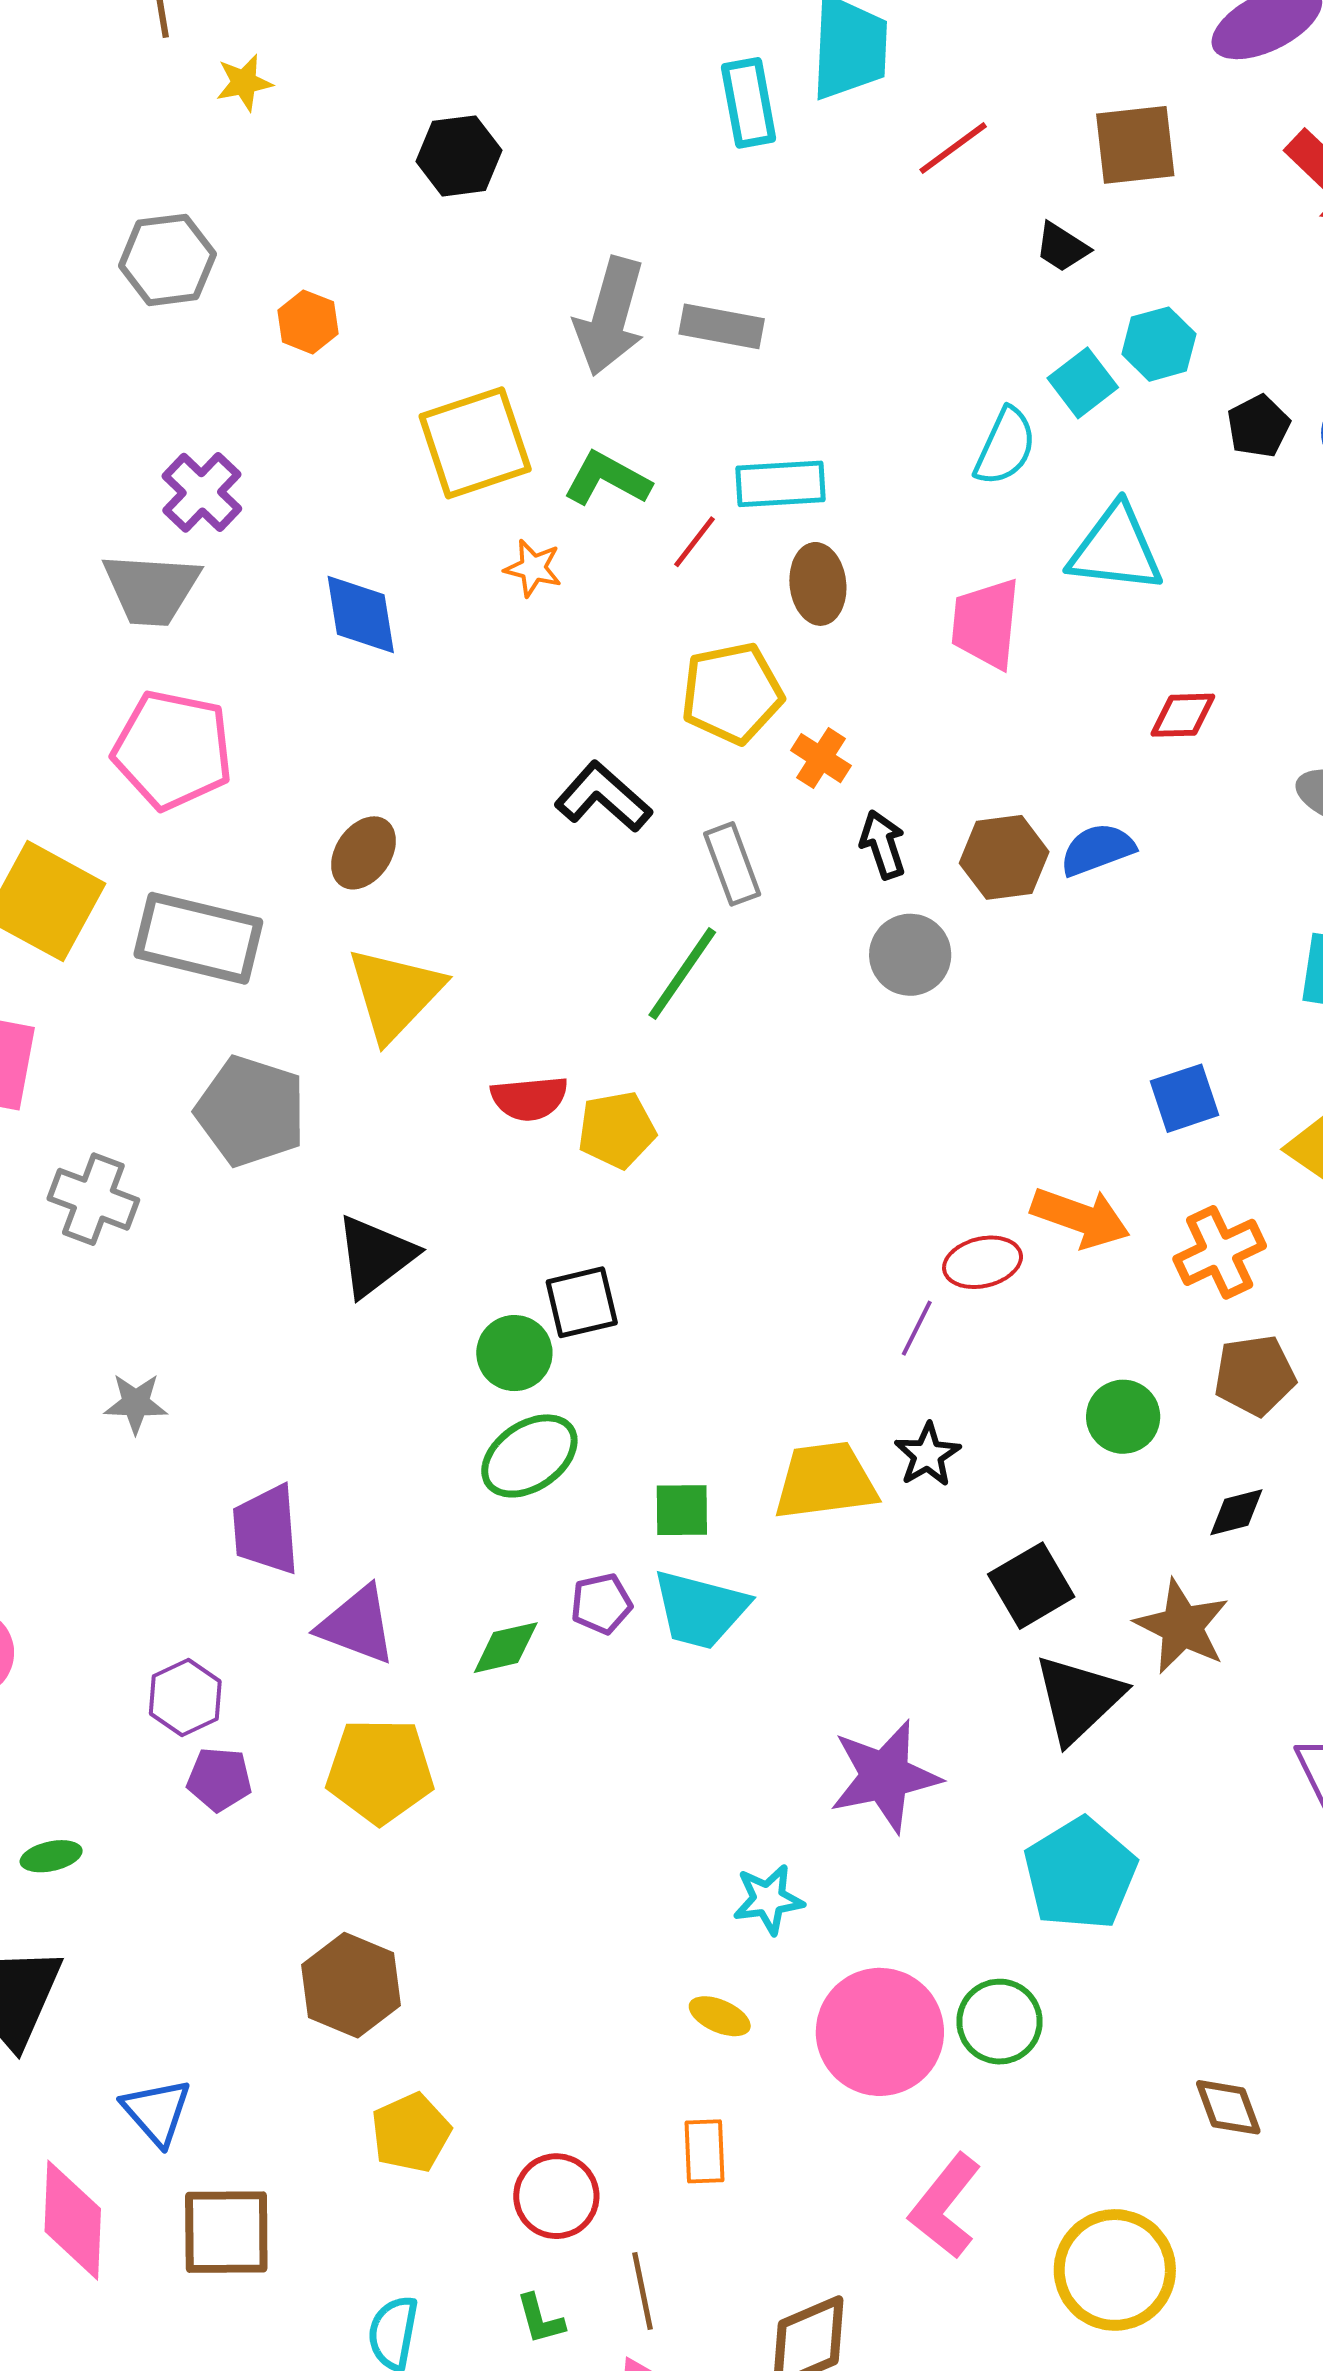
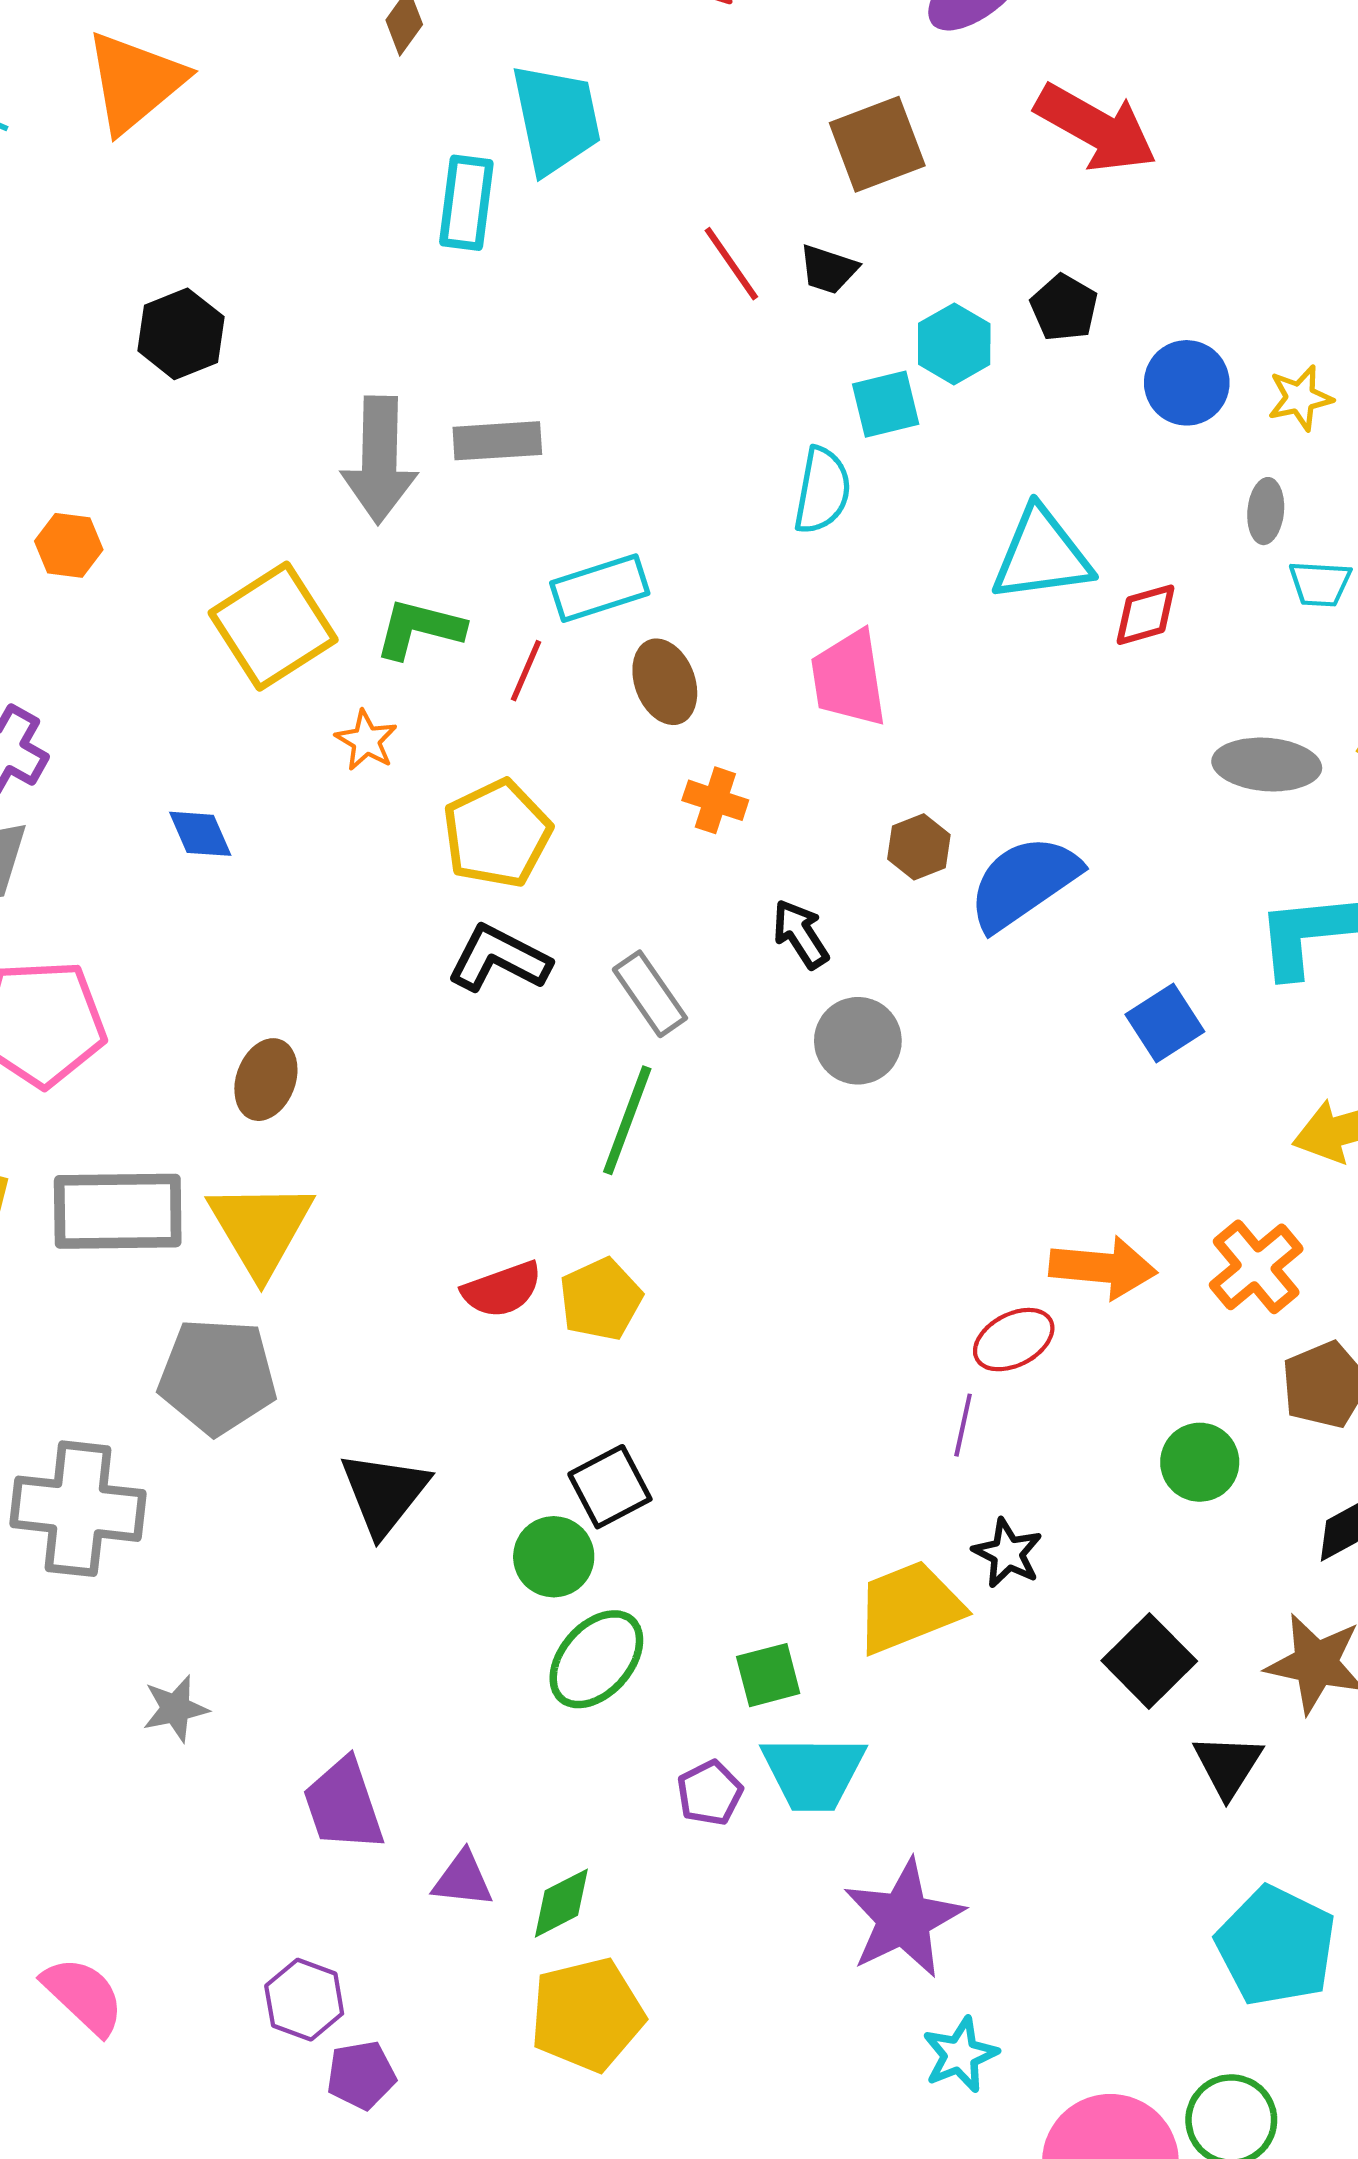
cyan rectangle: (749, 103) -> (466, 203), turned 32
red line: (953, 148) -> (731, 264), moved, turned -74
cyan square: (1083, 383) -> (886, 404), turned 38
black pentagon: (1258, 426) -> (1064, 308), moved
cyan triangle: (1116, 549) -> (1041, 555), moved
orange star: (533, 568) -> (366, 740), turned 30
blue diamond: (361, 614) -> (200, 834), size x0.7
yellow pentagon: (732, 693) -> (497, 834), moved
red diamond: (1183, 715) -> (1146, 615), moved
orange cross: (821, 758) -> (715, 800), moved
blue semicircle: (1097, 849) -> (1024, 883), size x1.5
brown hexagon: (1004, 857) -> (919, 847), moved, size x0.7
yellow triangle: (395, 994) -> (261, 1228), moved
blue square: (1184, 1098) -> (1165, 1023), moved
gray cross: (93, 1199) -> (78, 1509), size x1.4
purple triangle: (357, 1625) -> (463, 1879), size x0.7
green diamond: (506, 1648) -> (561, 1903), moved
black triangle: (1078, 1699) -> (1228, 1766), size x0.7
yellow pentagon: (380, 1771) -> (587, 2015), moved
purple star: (885, 1776) -> (904, 1919), moved

